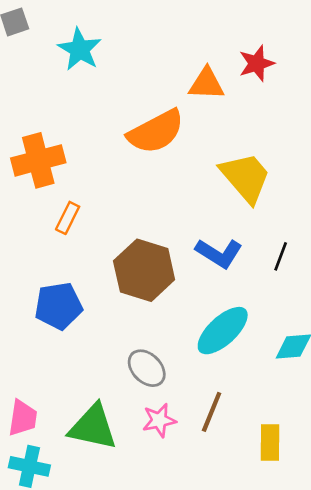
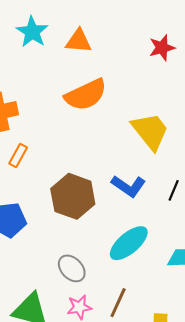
orange triangle: (206, 84) -> (79, 41), moved

